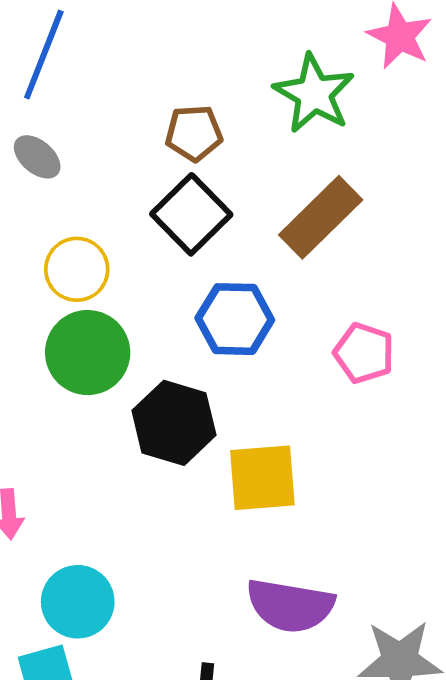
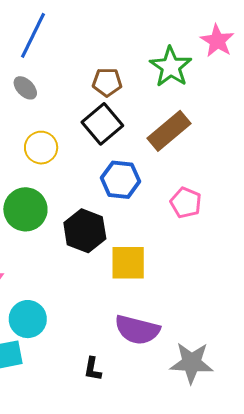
green circle: (88, 353) -> (25, 209), moved

